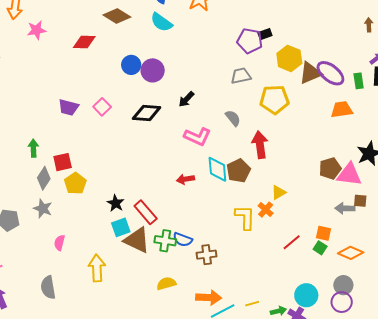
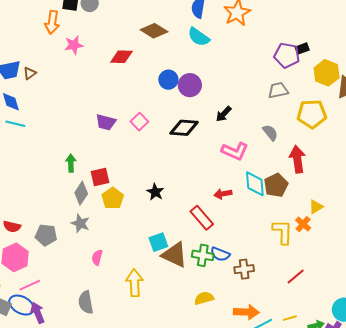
black star: (116, 203) -> (155, 192), moved
red rectangle: (146, 212) -> (202, 218), moved
red line: (292, 242) -> (296, 276), moved

